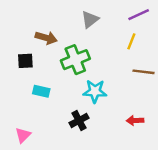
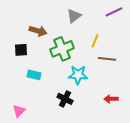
yellow line: (131, 41) -> (95, 41), moved
brown line: (144, 72) -> (107, 59), moved
black cross: (79, 120) -> (65, 99), turned -35

